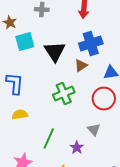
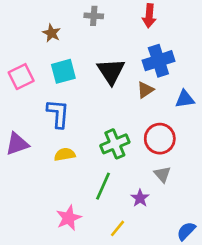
cyan square: (25, 42) -> (63, 71), moved
green cross: (64, 94) -> (115, 144), moved
red circle: (104, 98) -> (160, 139), moved

